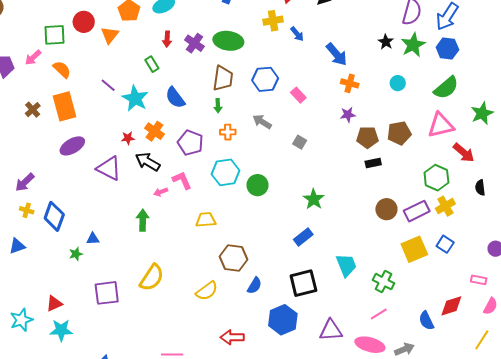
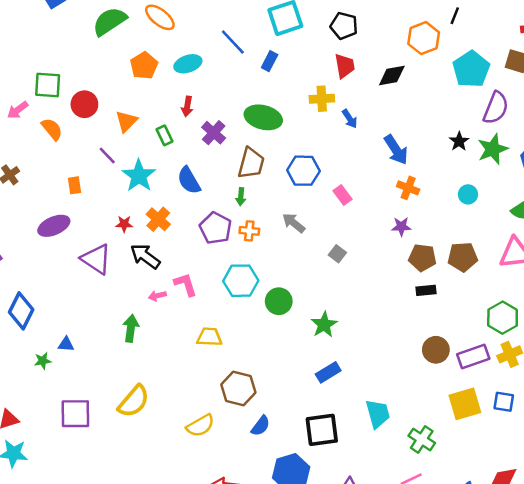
red circle: (84, 22) -> (84, 104), moved
orange triangle: (110, 35) -> (126, 121), moved
purple cross: (194, 43) -> (214, 133), moved
orange rectangle: (65, 106) -> (74, 185), moved, size x0.5
purple pentagon: (190, 143) -> (216, 228), moved
green star: (314, 199) -> (324, 325), moved
blue square: (445, 244) -> (504, 402), turned -30

